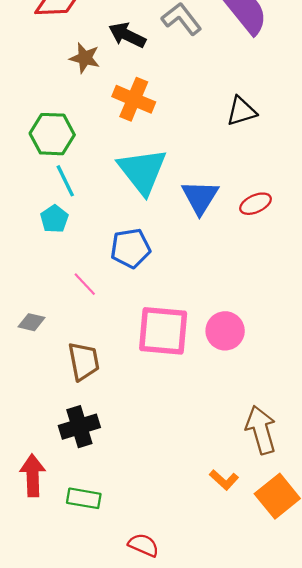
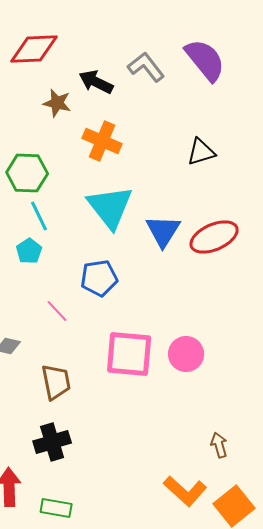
red ellipse: (256, 204) -> (214, 237), size x1.6
brown arrow: (261, 430) -> (219, 445), size x0.6
orange L-shape: (224, 480) -> (185, 491), size x1.6

